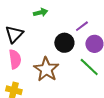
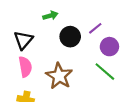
black circle: (64, 43) -> (70, 37), moved

